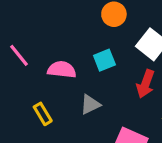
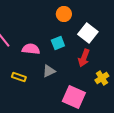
yellow rectangle: (43, 114) -> (19, 77), turned -40

